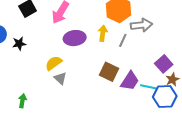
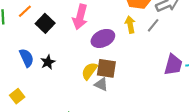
gray line: (123, 40) -> (153, 25), turned 32
brown square: (109, 72) -> (106, 68), moved

